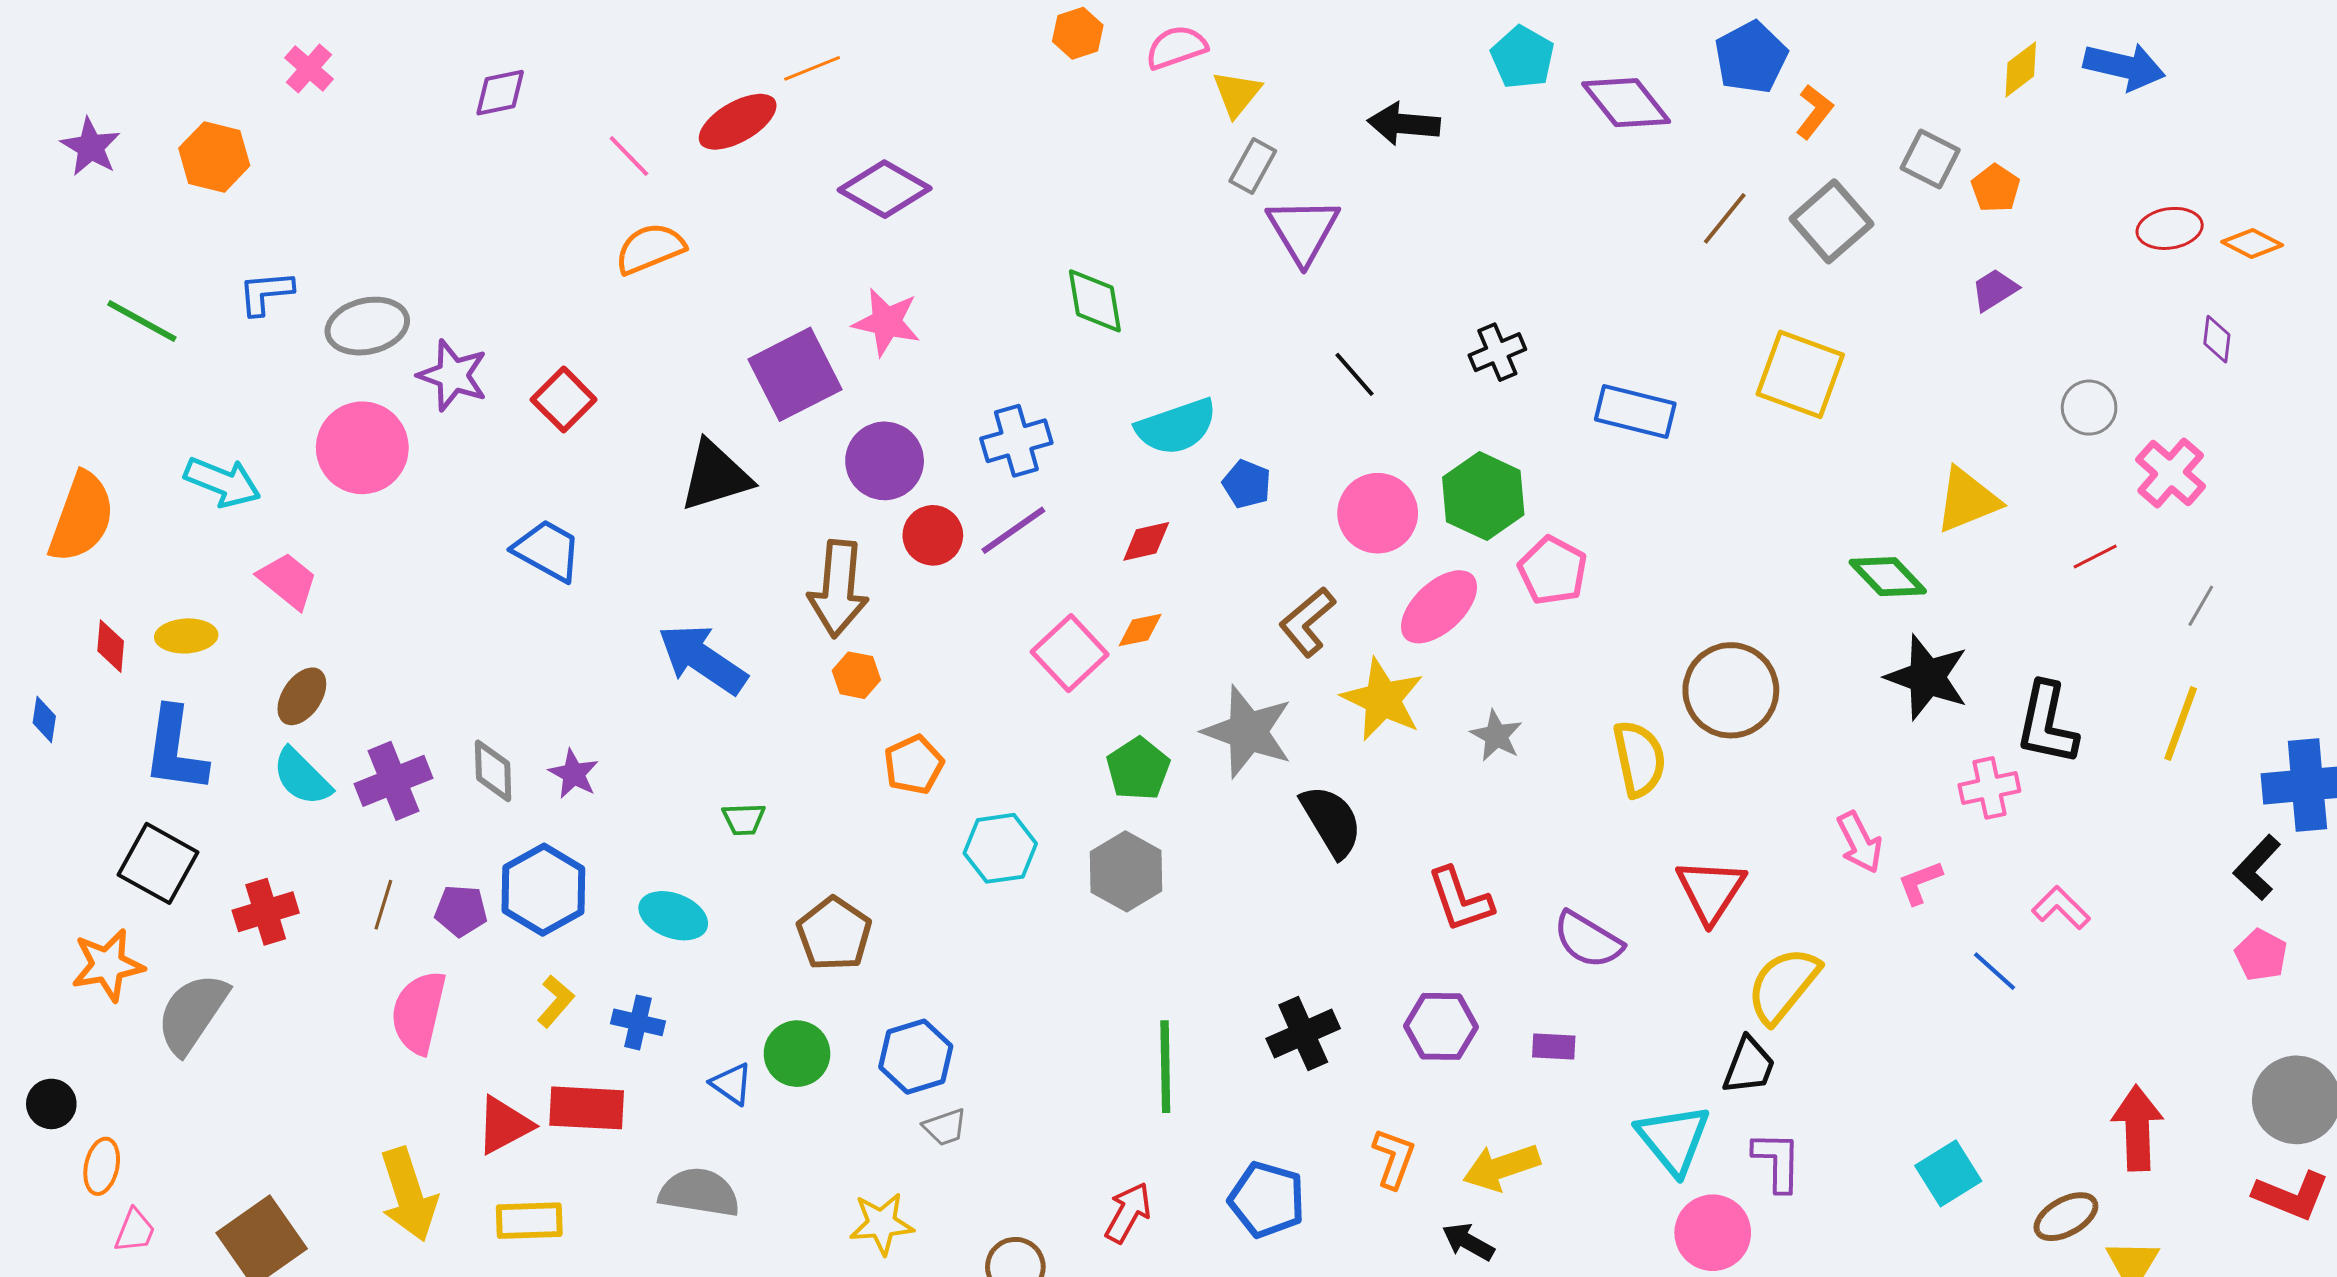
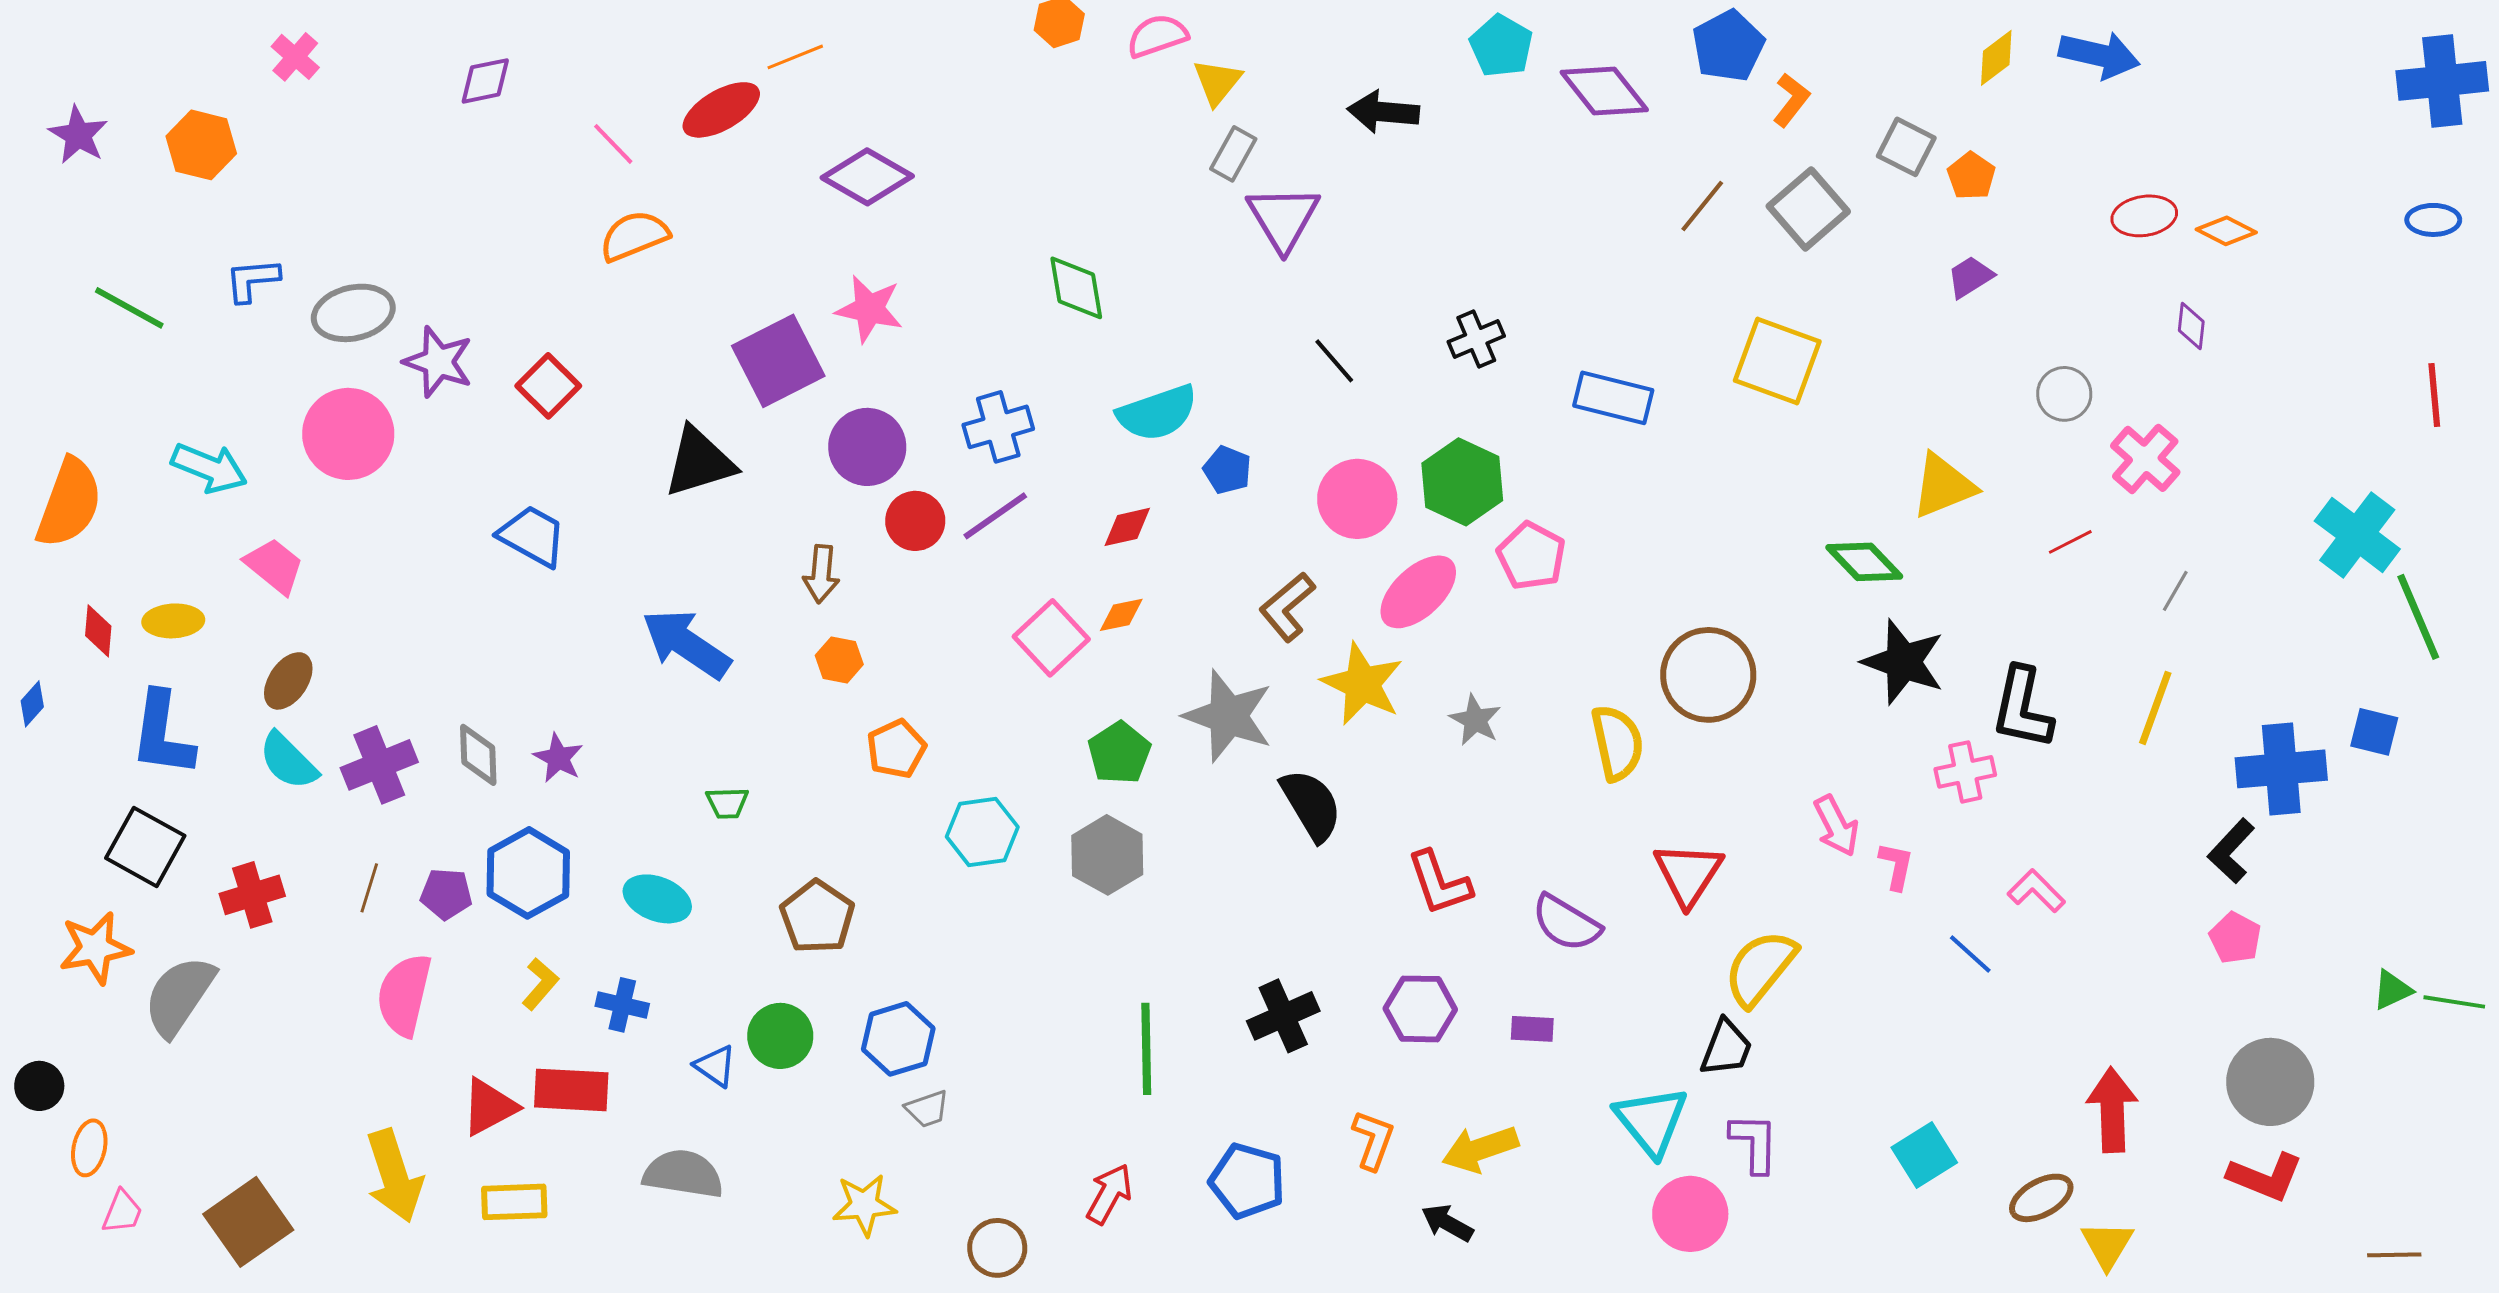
brown arrow: (838, 589) -> (821, 574), size x0.6
blue diamond: (44, 720) -> (32, 704), turned 33
pink L-shape: (1920, 883) -> (1896, 866), turned 123

